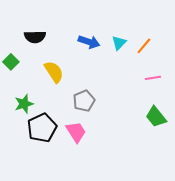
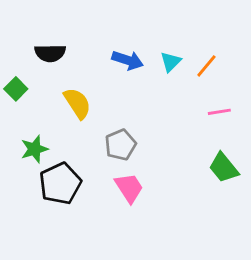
pink trapezoid: (76, 132) -> (129, 188), moved

